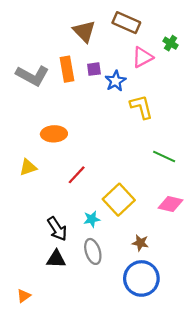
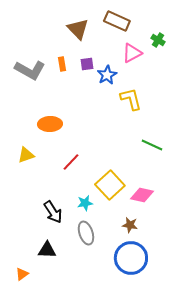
orange rectangle: (67, 69) -> (62, 64), size x0.6
pink diamond: (171, 204) -> (142, 195), moved
black triangle: (56, 259) -> (47, 250), moved

